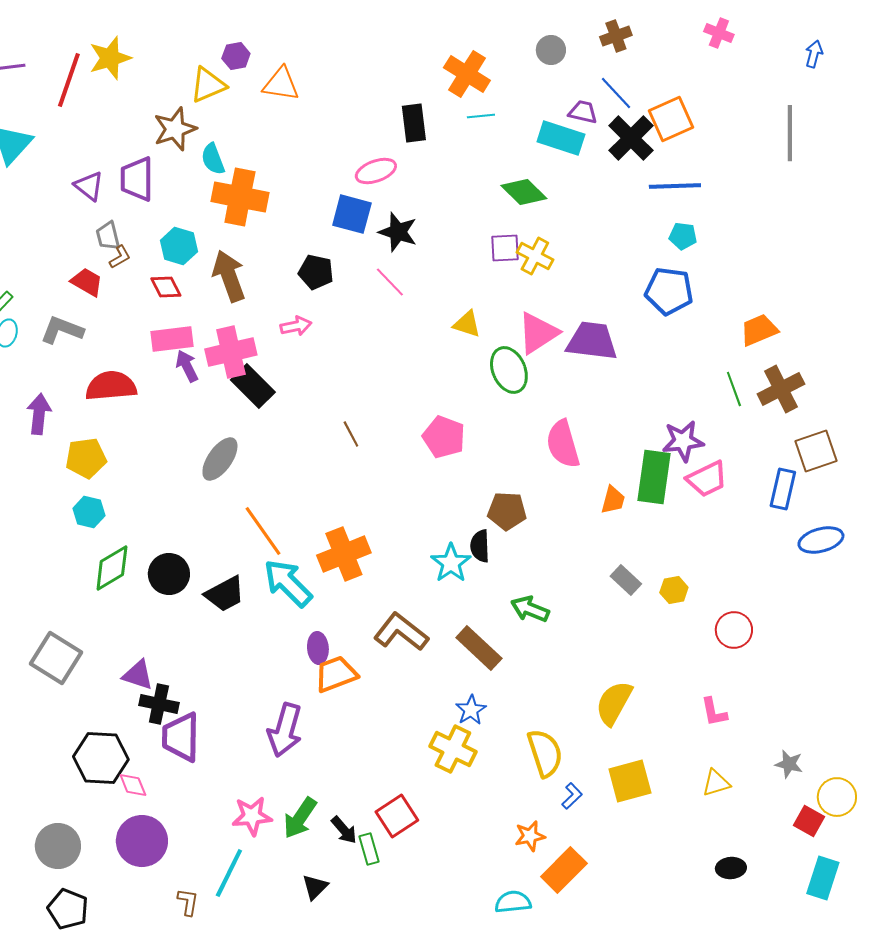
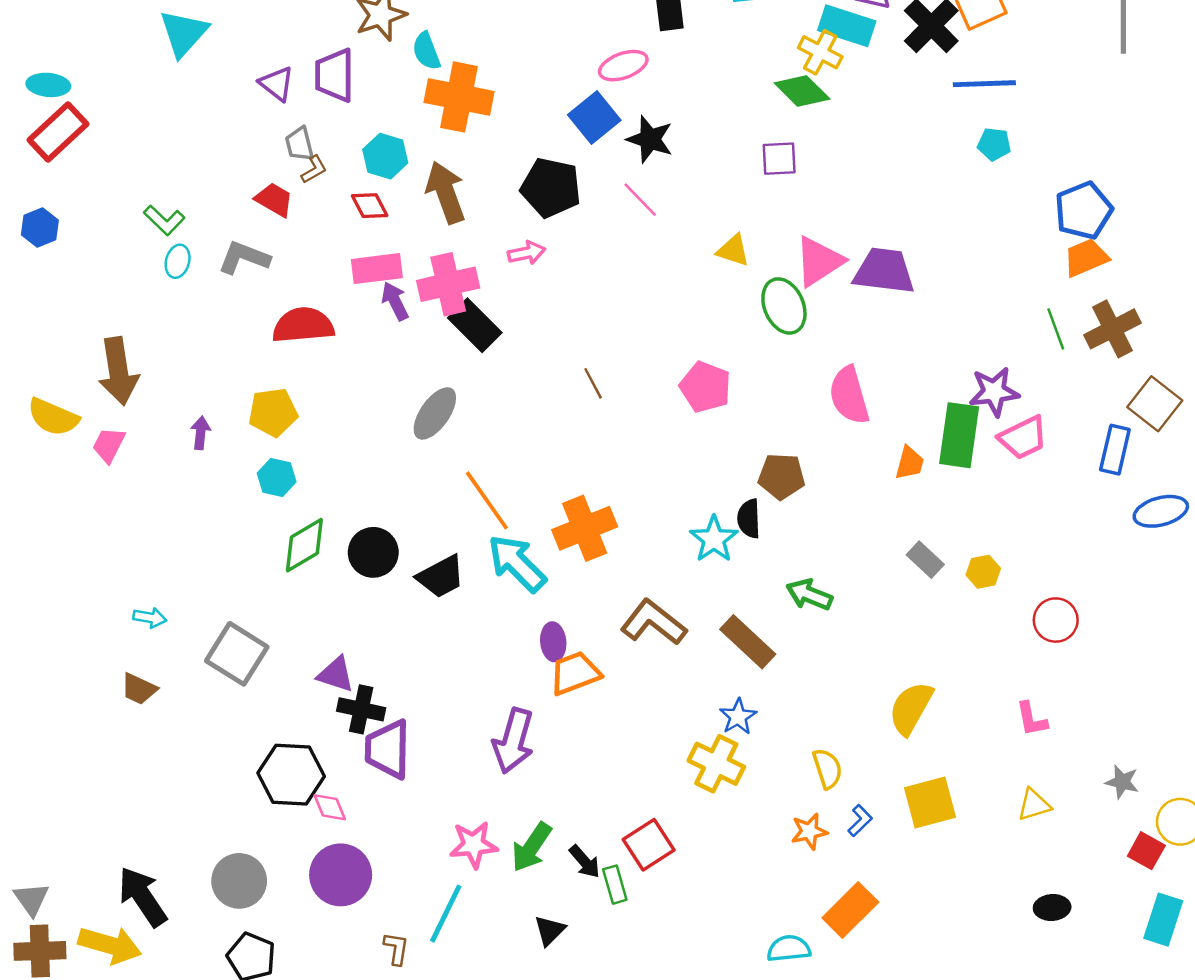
blue square: (352, 214) -> (594, 118), turned 36
yellow cross: (535, 256) -> (820, 52), moved
black pentagon: (316, 272) -> (551, 188), size x1.4
blue pentagon: (669, 291) -> (1083, 211), moved, turned -30
purple arrow: (39, 414) -> (201, 433), moved, size x0.7
brown square: (816, 451) -> (1155, 404), turned -33
yellow semicircle: (545, 753) -> (827, 769), size x0.7
orange star: (530, 836) -> (809, 831), moved

